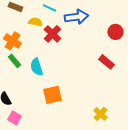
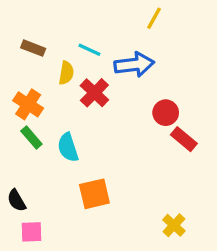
yellow semicircle: (35, 22) -> (66, 73), turned 88
red circle: (115, 32) -> (166, 113), moved
pink square: (14, 118) -> (31, 232), turned -32

